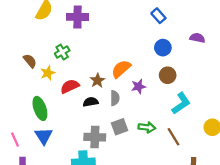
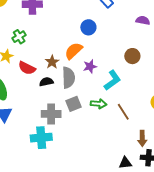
blue circle: (163, 48) -> (88, 27), moved
brown circle: (168, 75) -> (132, 56), moved
red semicircle: (70, 86) -> (27, 68), turned -126
gray semicircle: (115, 98) -> (69, 78), size x1.5
cyan L-shape: (181, 103) -> (112, 80), moved

